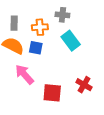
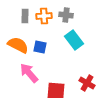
gray rectangle: (14, 23) -> (25, 16), moved
orange cross: (40, 27) -> (44, 16), moved

